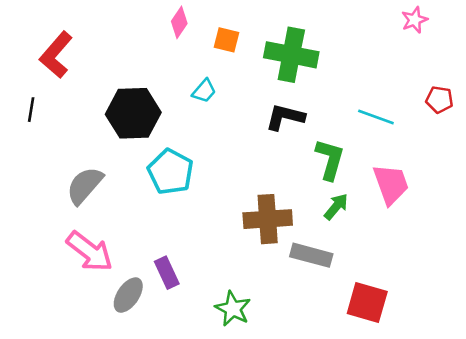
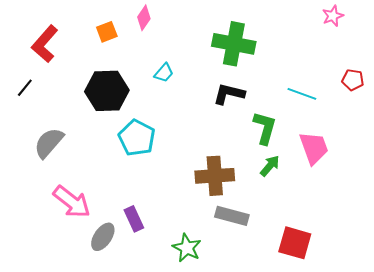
orange square: (227, 40) -> (107, 32), moved, turned -35
black line: (31, 110) -> (25, 88), turned 30
gray semicircle: (85, 185) -> (49, 143), moved
gray rectangle: (311, 255) -> (232, 216), moved

